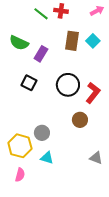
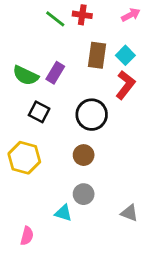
green semicircle: (19, 43) -> (26, 75), moved
red L-shape: (93, 93) -> (125, 85), moved
brown circle: (80, 120) -> (84, 155), moved
gray circle: (42, 133) -> (84, 194), moved
yellow hexagon: (20, 146) -> (24, 158), moved

